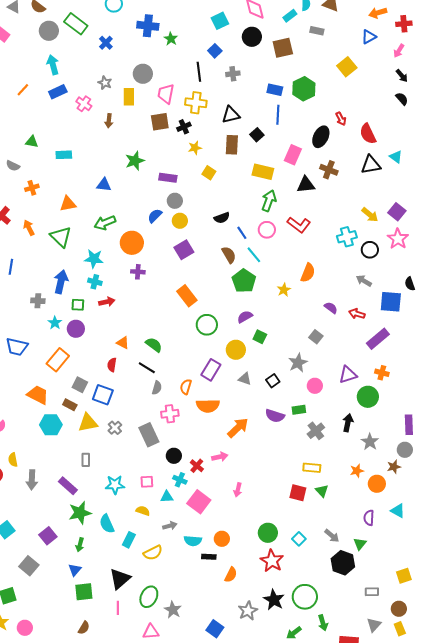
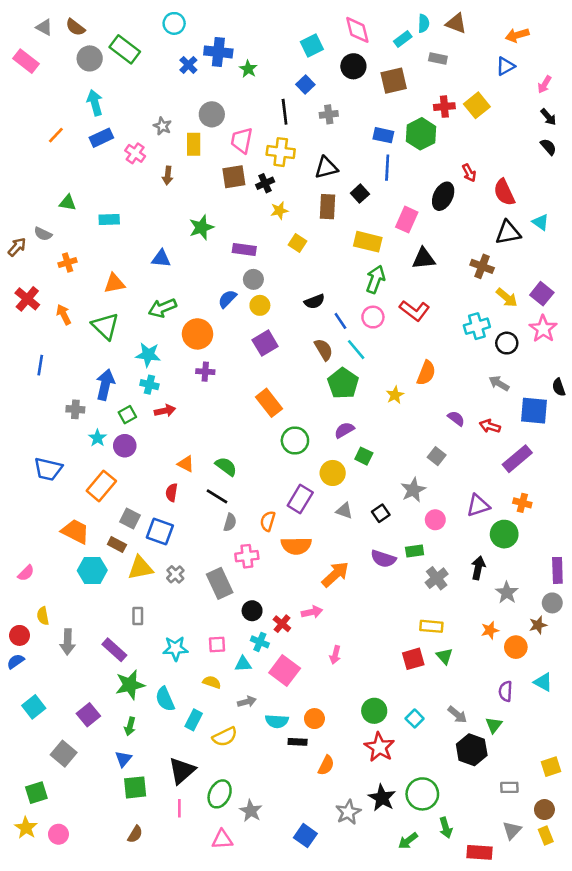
red cross: (404, 24) -> (444, 107), moved
blue cross: (106, 43) -> (188, 65), moved
brown cross: (329, 170) -> (482, 266), moved
green square: (78, 305) -> (127, 415), turned -32
red square: (298, 493) -> (413, 659), turned -30

